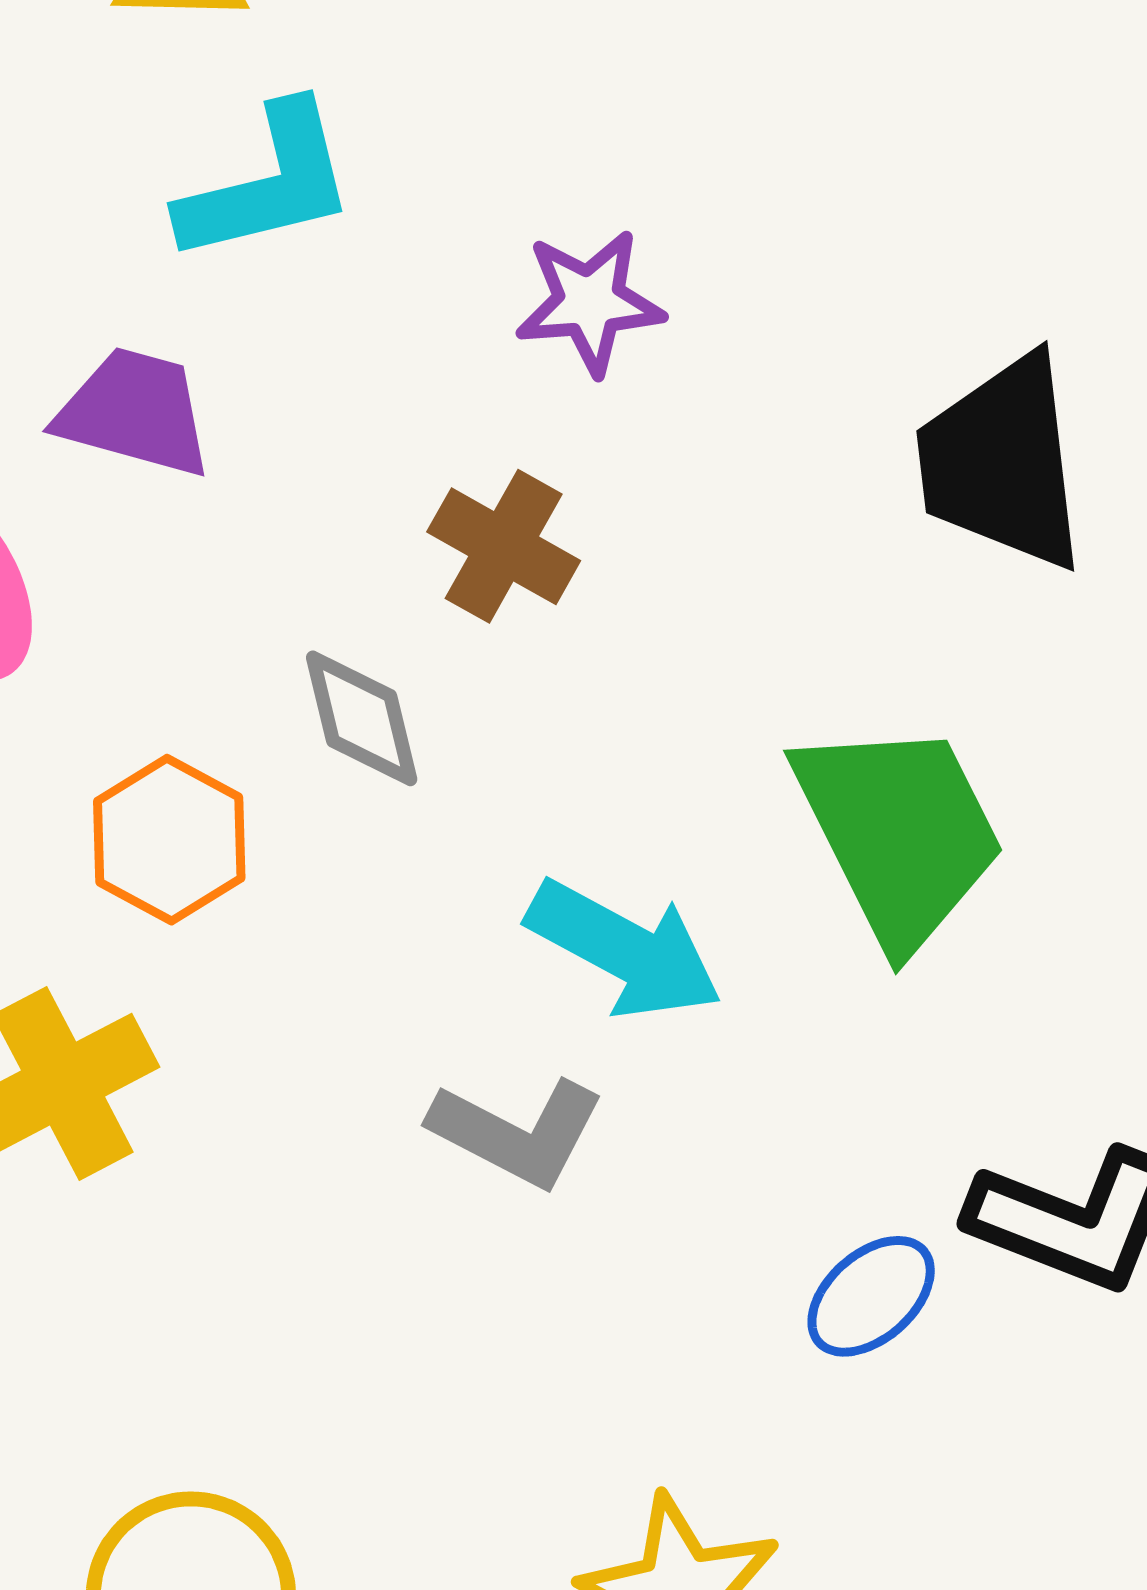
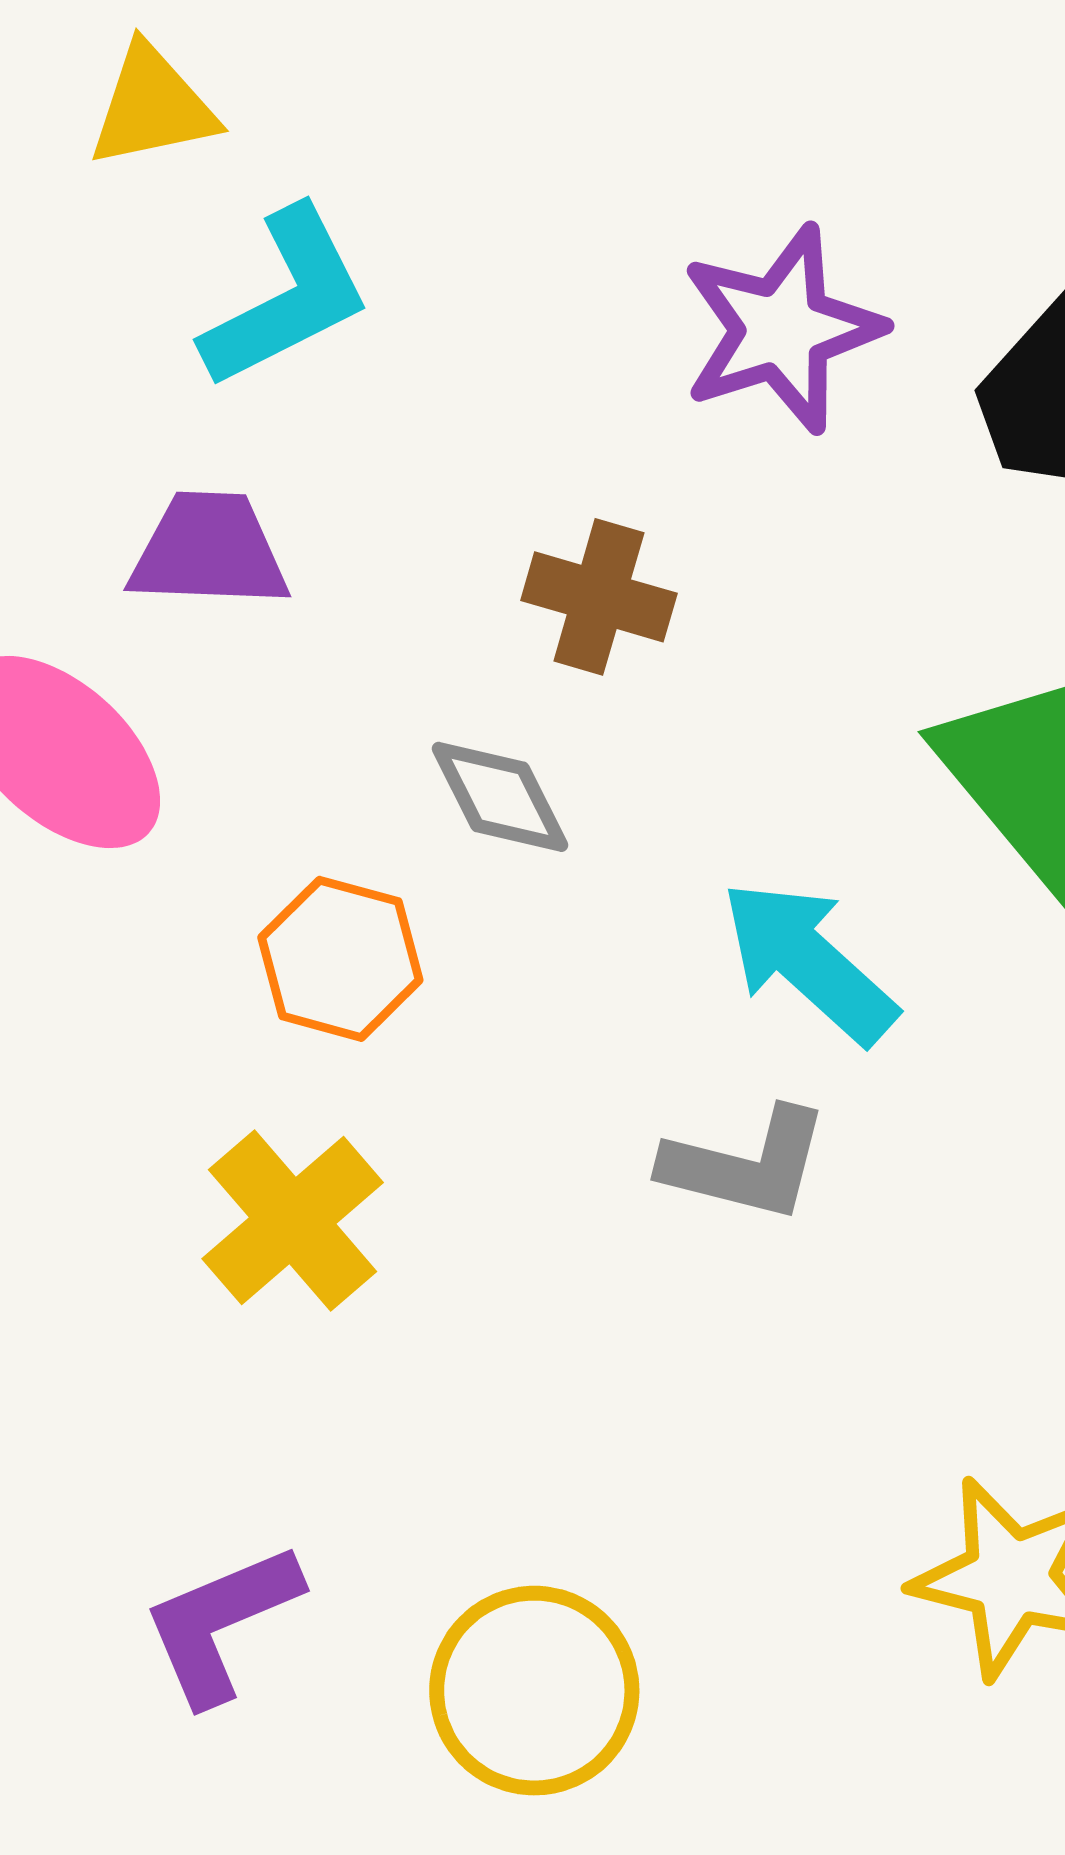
purple star: (590, 302) -> (782, 329), moved, size x1.4
cyan arrow: (624, 949) -> (809, 962), turned -153

